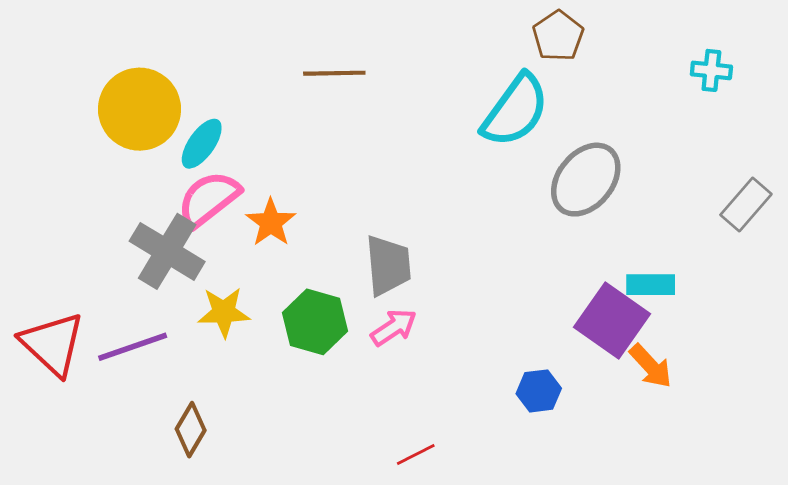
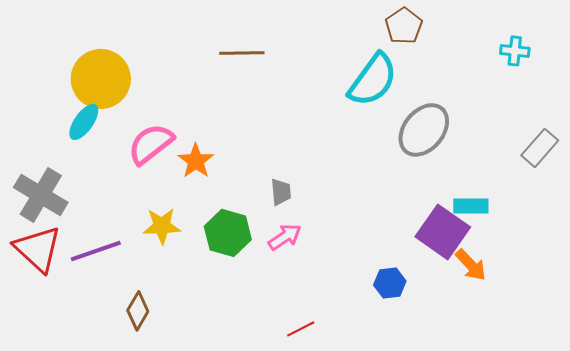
cyan ellipse: (202, 144) -> (84, 122), moved
gray cross: (167, 251) -> (41, 195), moved
gray trapezoid: (388, 265) -> (281, 192), size x0.6

